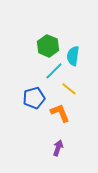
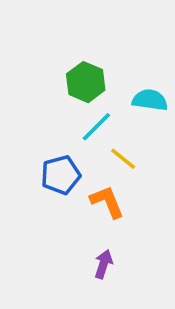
cyan semicircle: (73, 56) -> (150, 100), moved, turned 90

